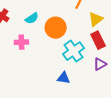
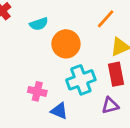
pink cross: (21, 42) -> (37, 91), moved

